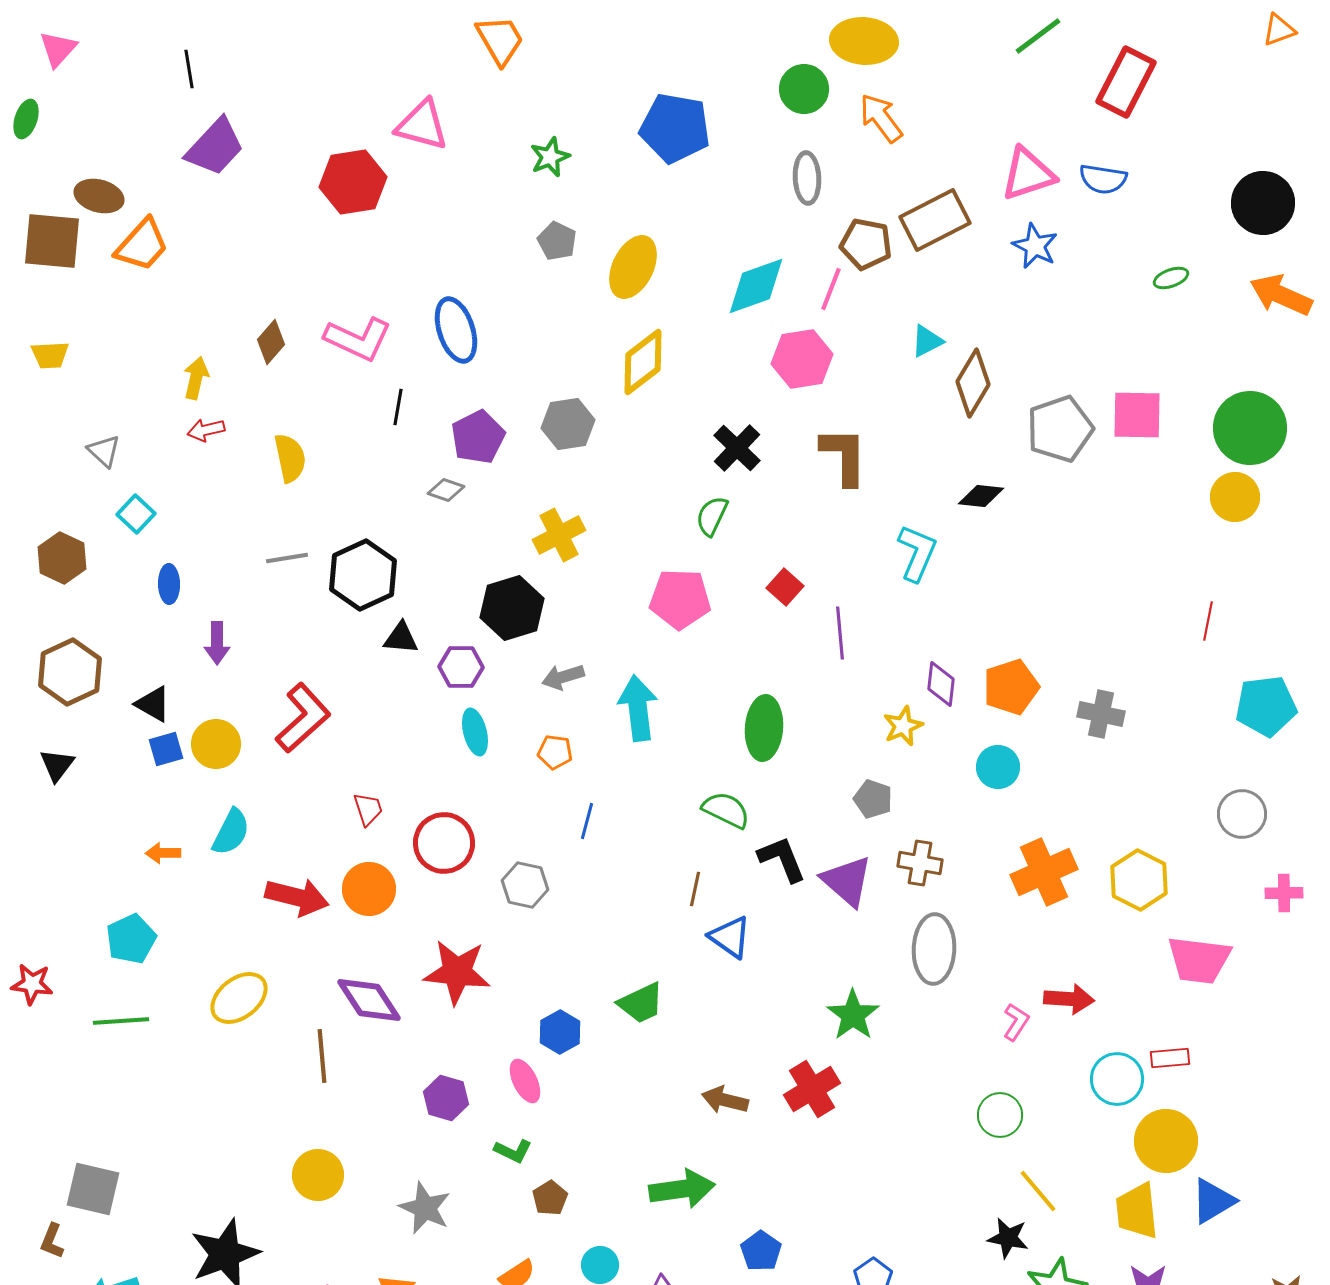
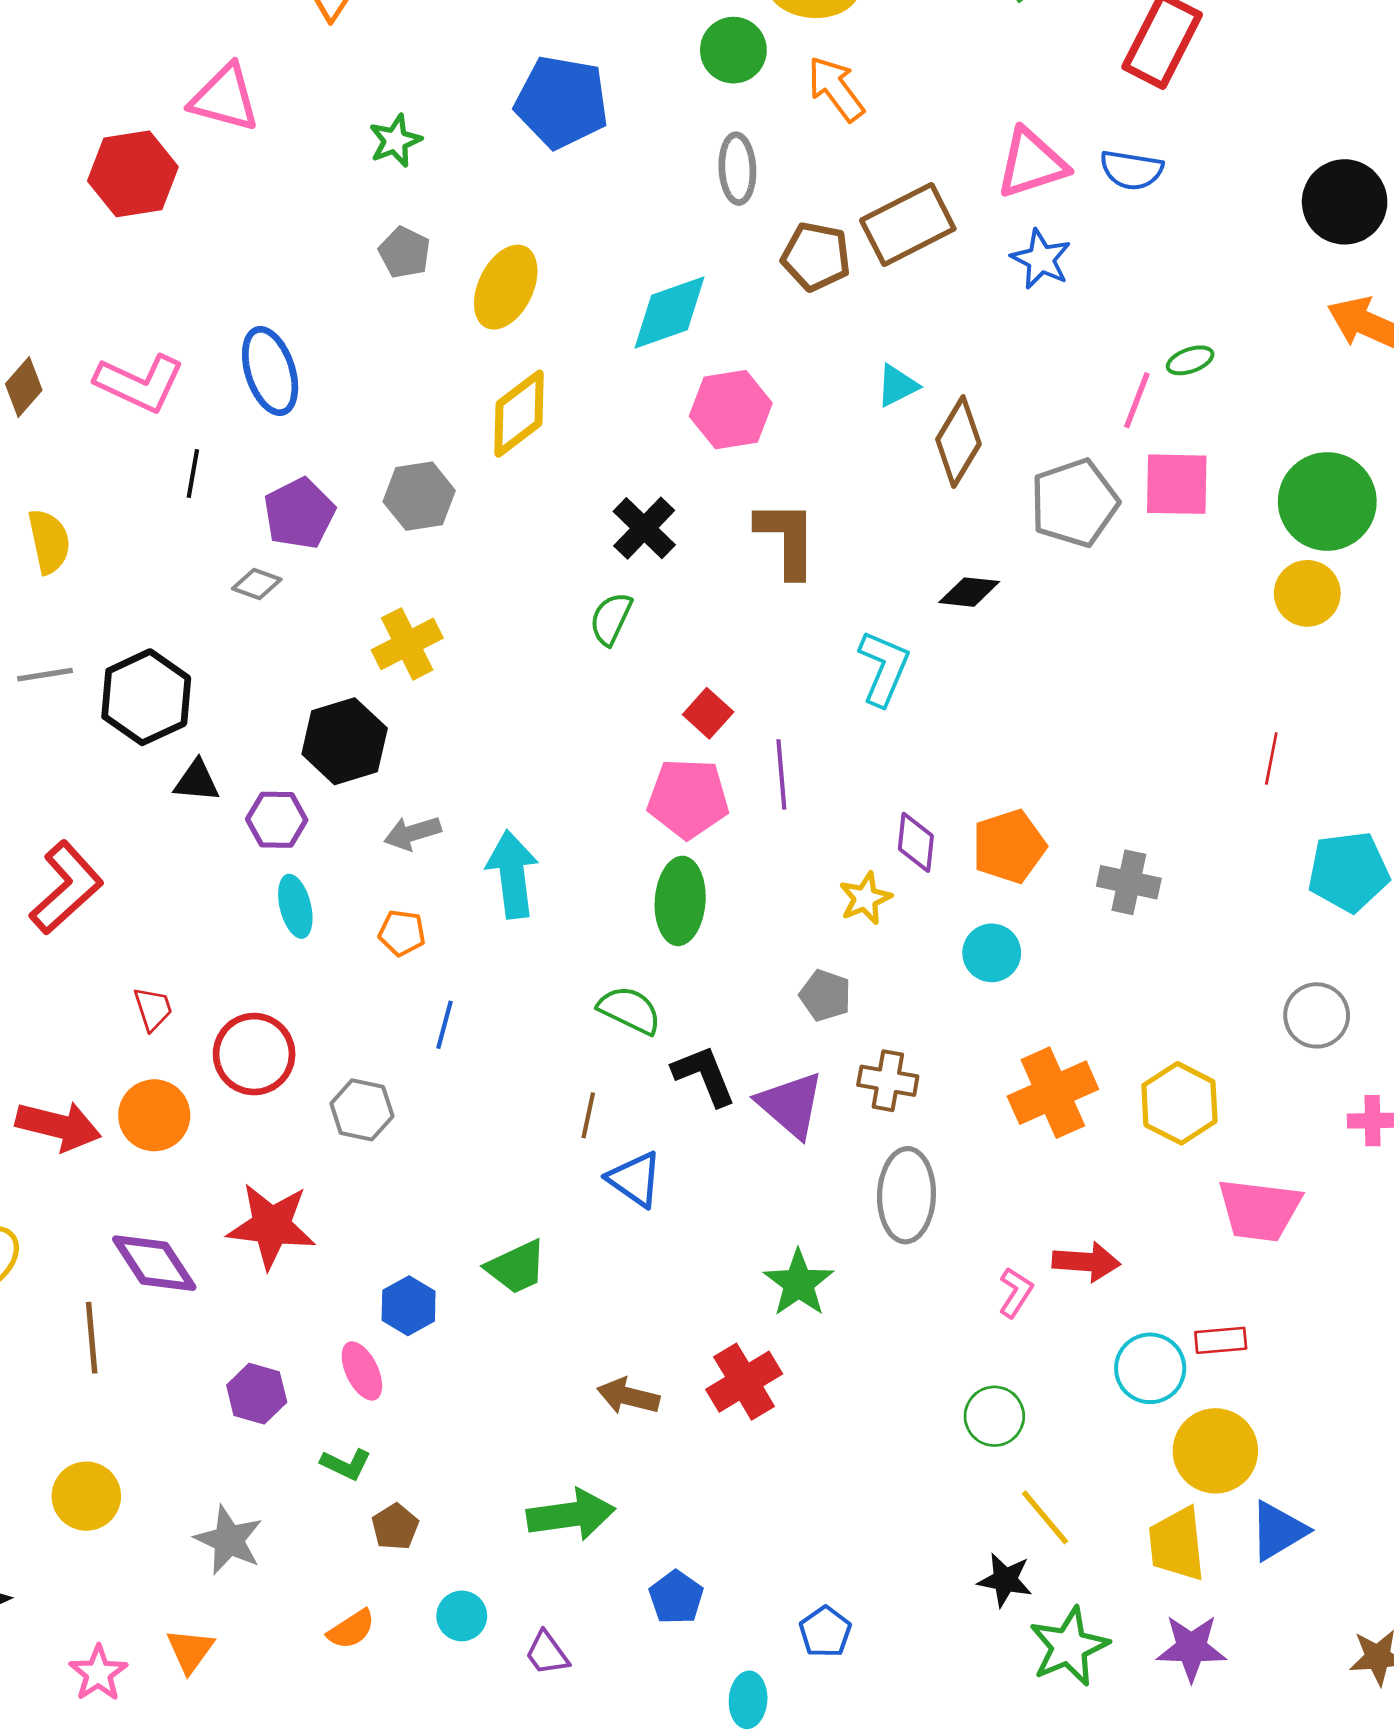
green ellipse: (1171, 278) -> (1190, 360), moved
pink line: (831, 289) -> (1137, 400), moved
pink pentagon: (680, 599) -> (688, 798), moved

